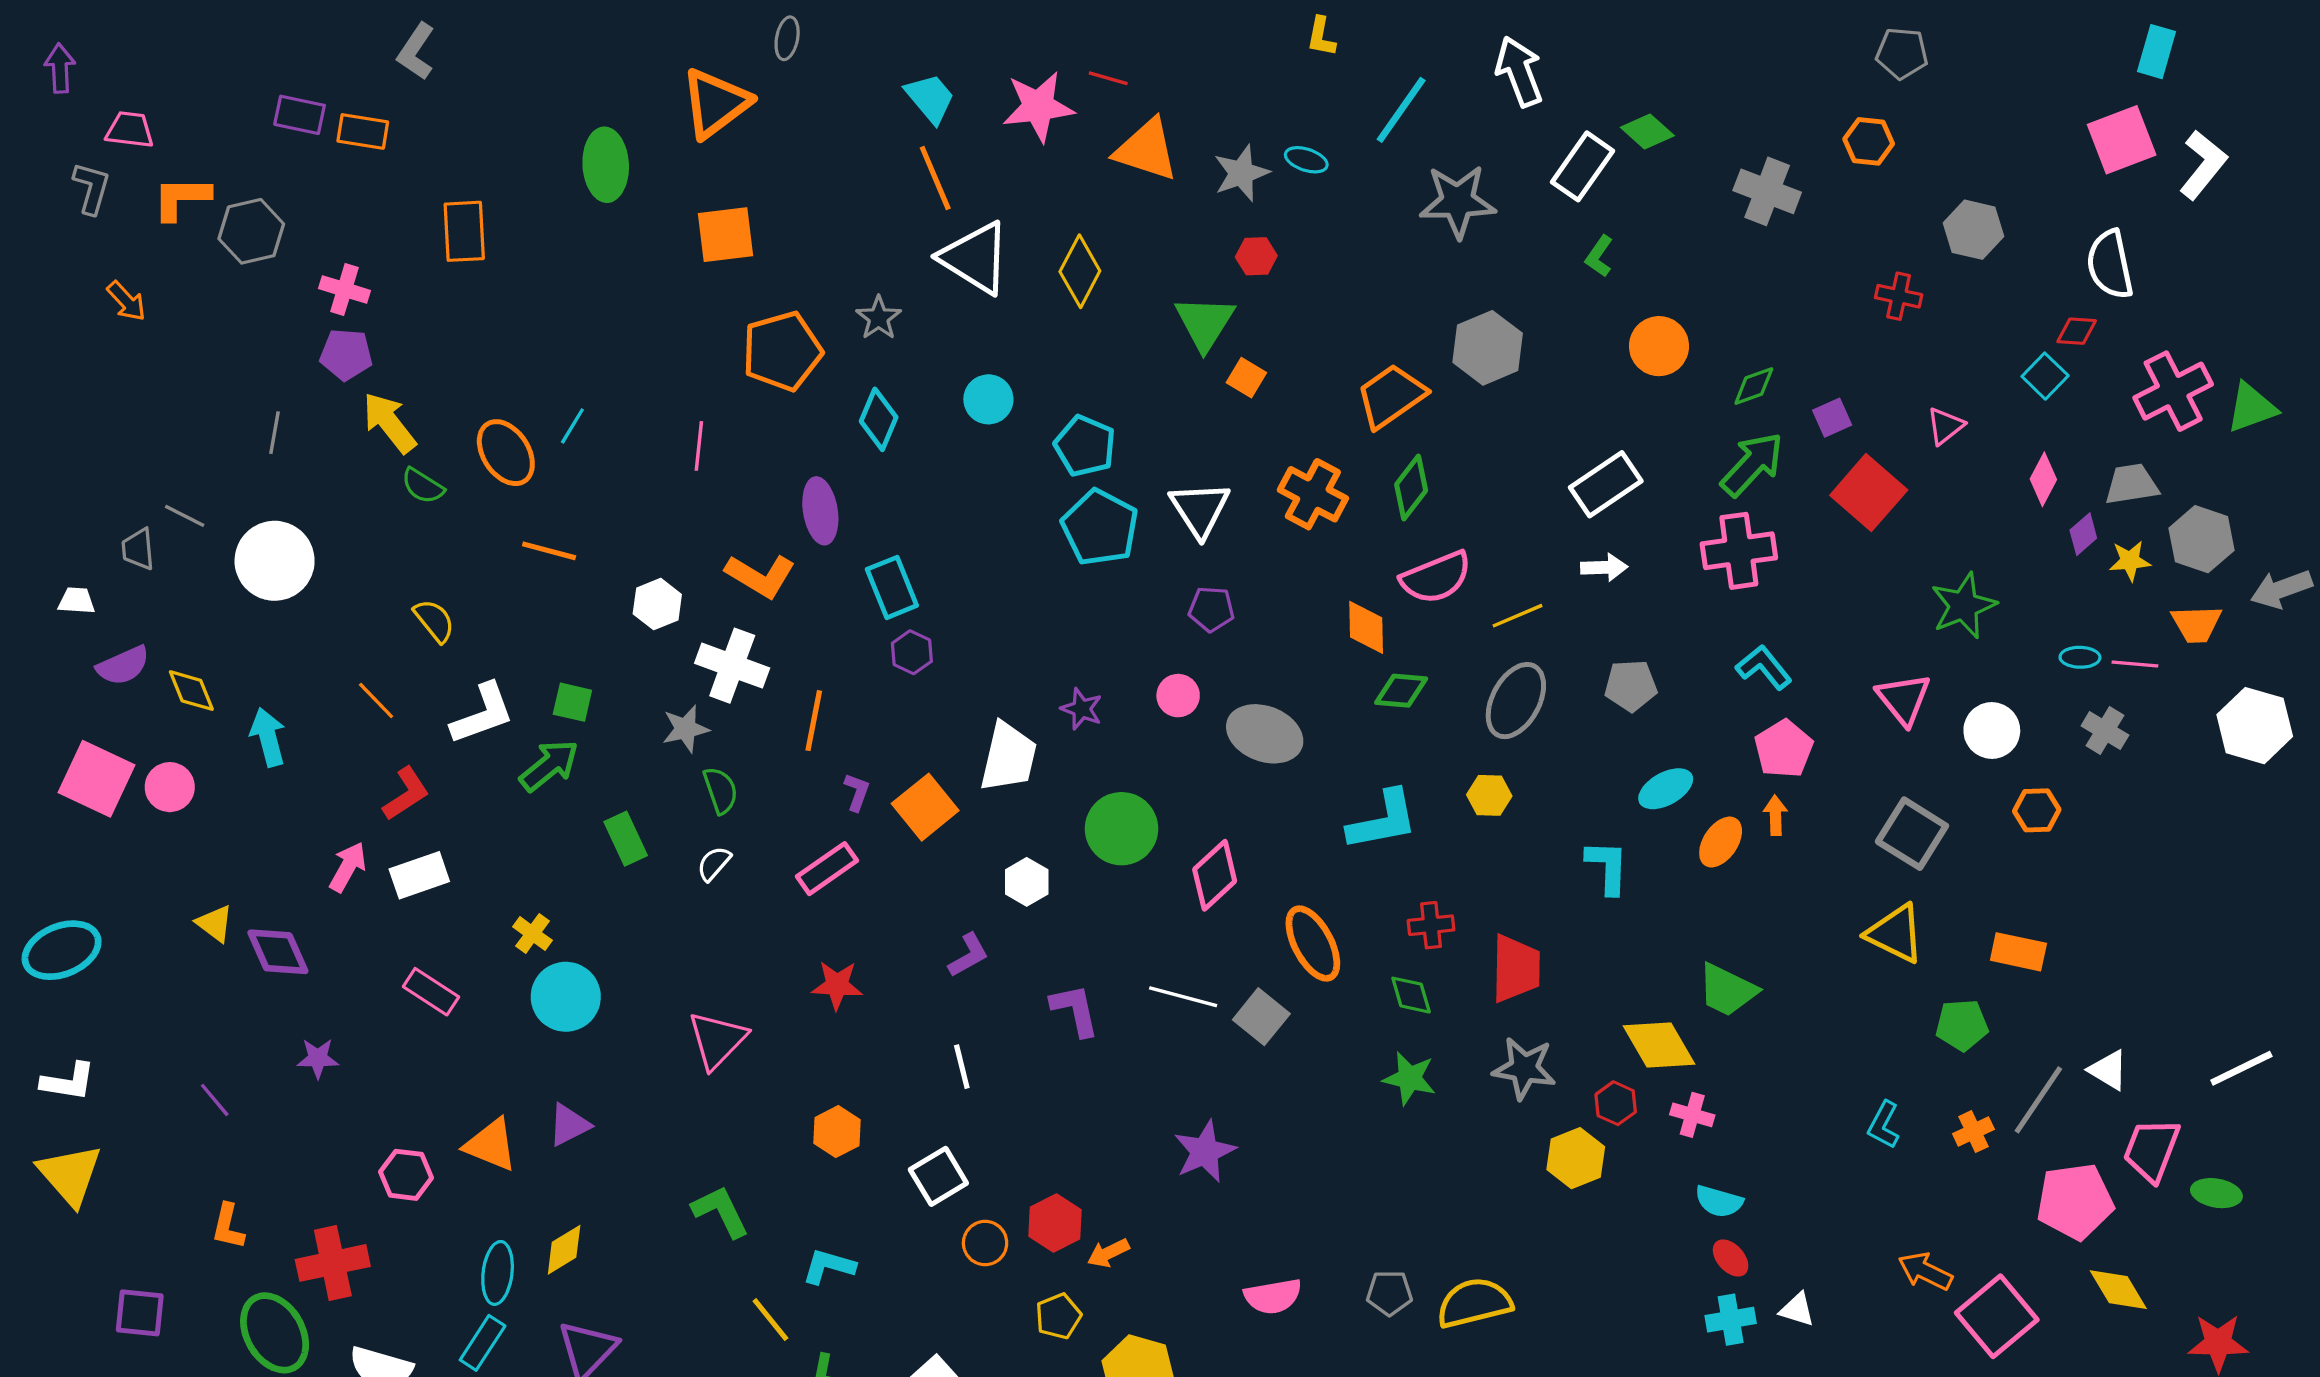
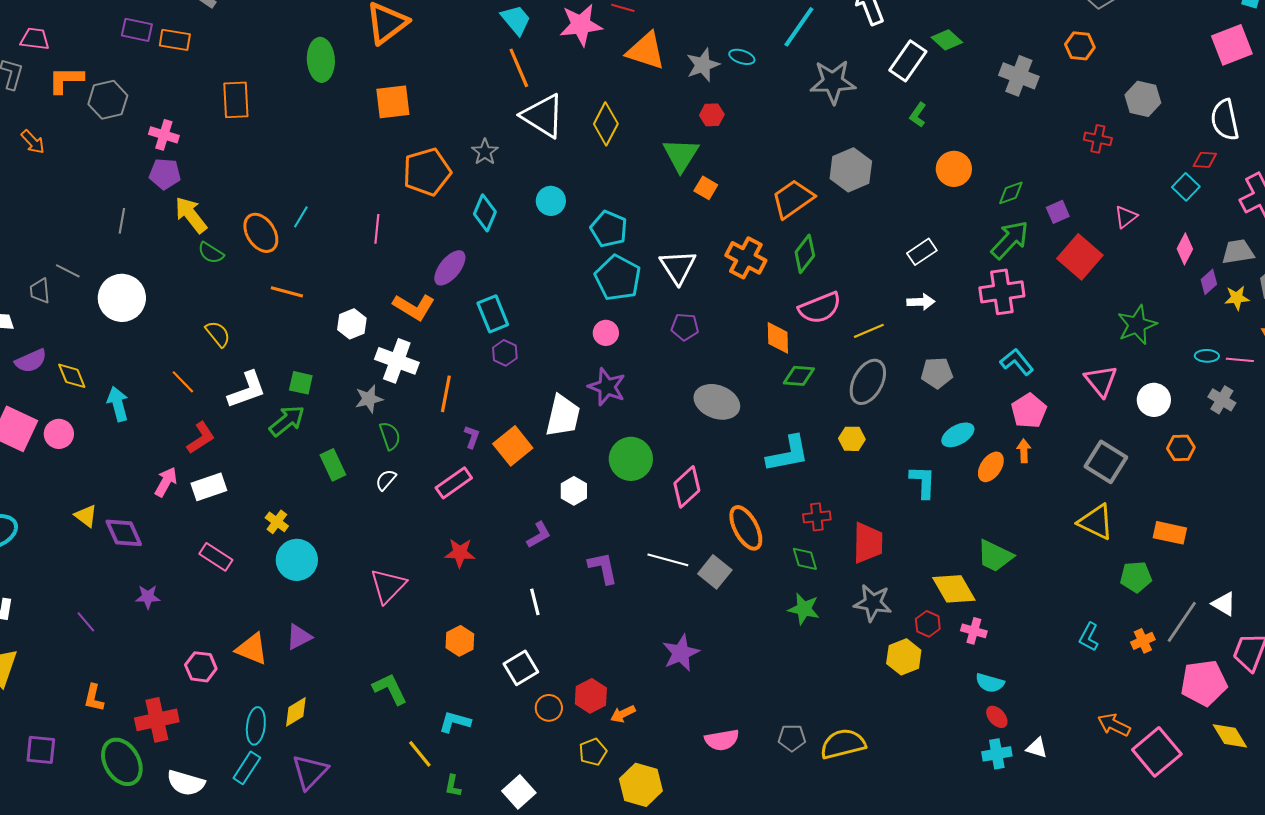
white rectangle: (1606, 484) -> (922, 252), size x0.7
purple ellipse: (820, 511) -> (450, 268), turned 48
pink circle: (1178, 696) -> (606, 333), moved
purple star: (1082, 709) -> (607, 387), size x1.5

